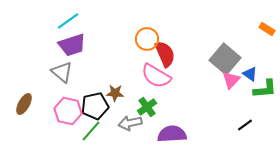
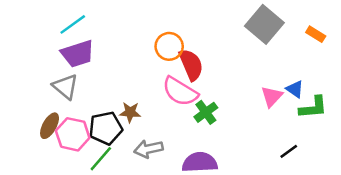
gray square: (225, 59) -> (264, 24), moved
brown ellipse: (24, 104) -> (50, 126), moved
green cross: (147, 107) -> (206, 112), moved

